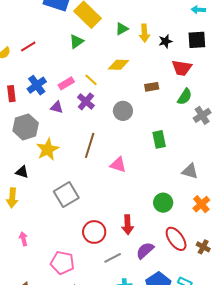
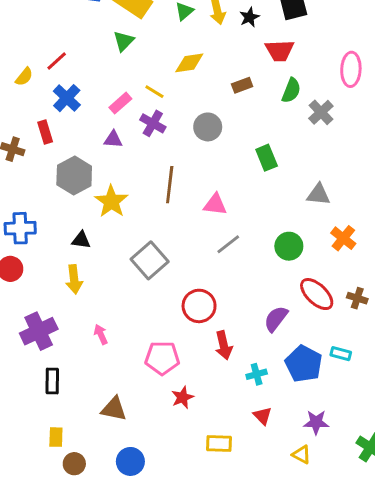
blue cross: (37, 85) -> (67, 98), moved
red arrow: (128, 225) -> (224, 345), moved
gray line: (113, 258) -> (228, 244), moved

